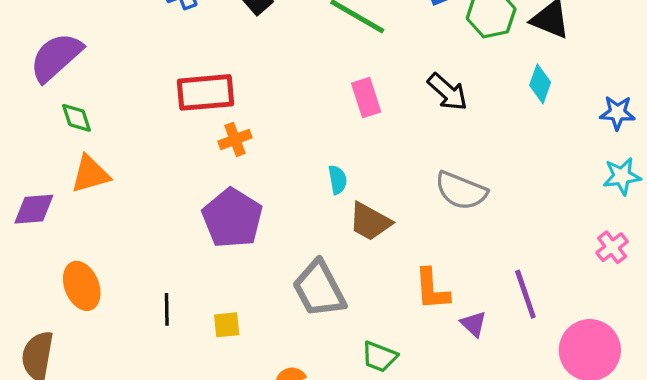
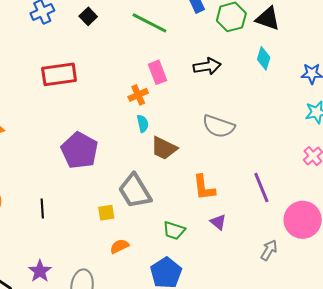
black arrow: (448, 92) -> (207, 66), turned -48
orange cross: (235, 139) -> (138, 95), moved
purple triangle: (474, 324) -> (218, 222), moved
yellow square: (227, 325) -> (106, 213), moved

